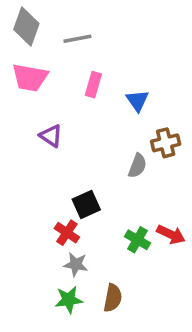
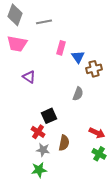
pink rectangle: (93, 85) -> (61, 48), moved
brown cross: (166, 143) -> (94, 69), moved
green cross: (137, 240) -> (99, 154), moved
brown semicircle: (113, 298) -> (64, 143), moved

